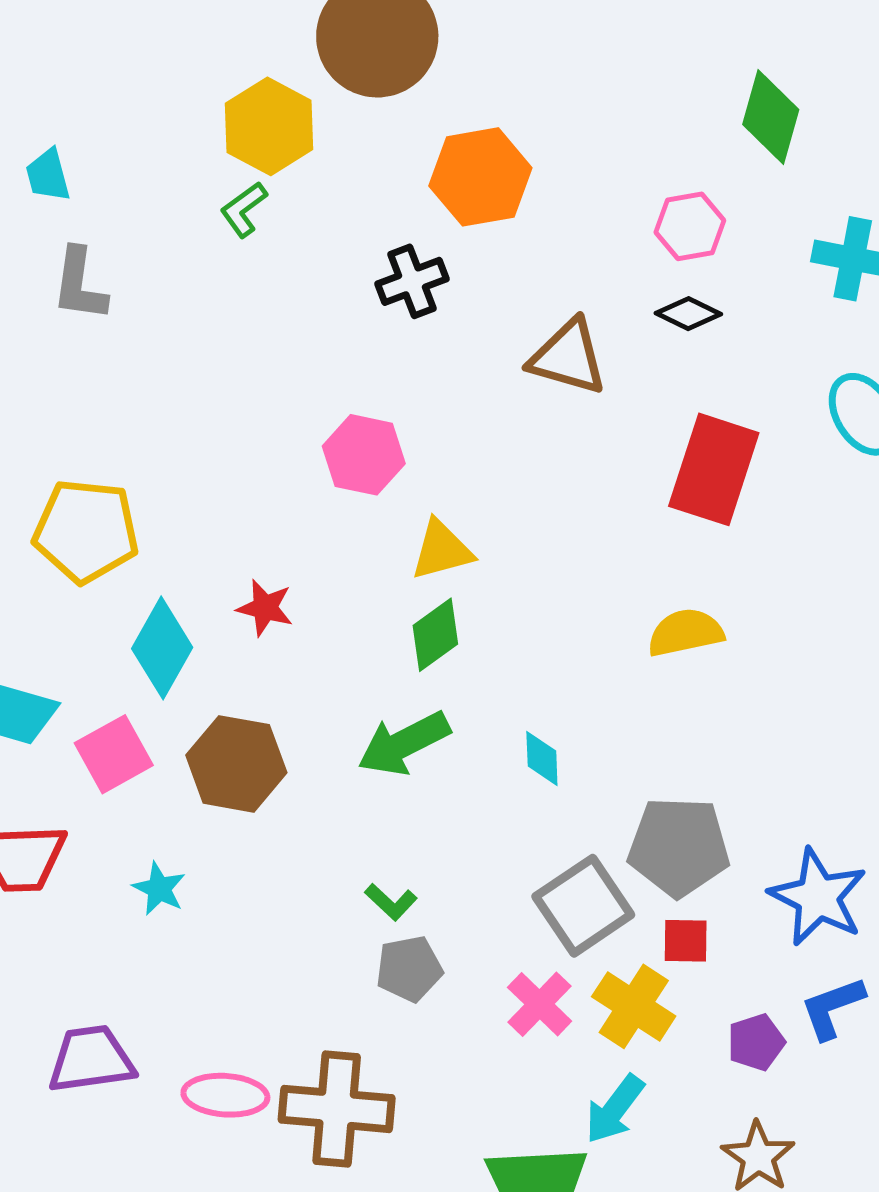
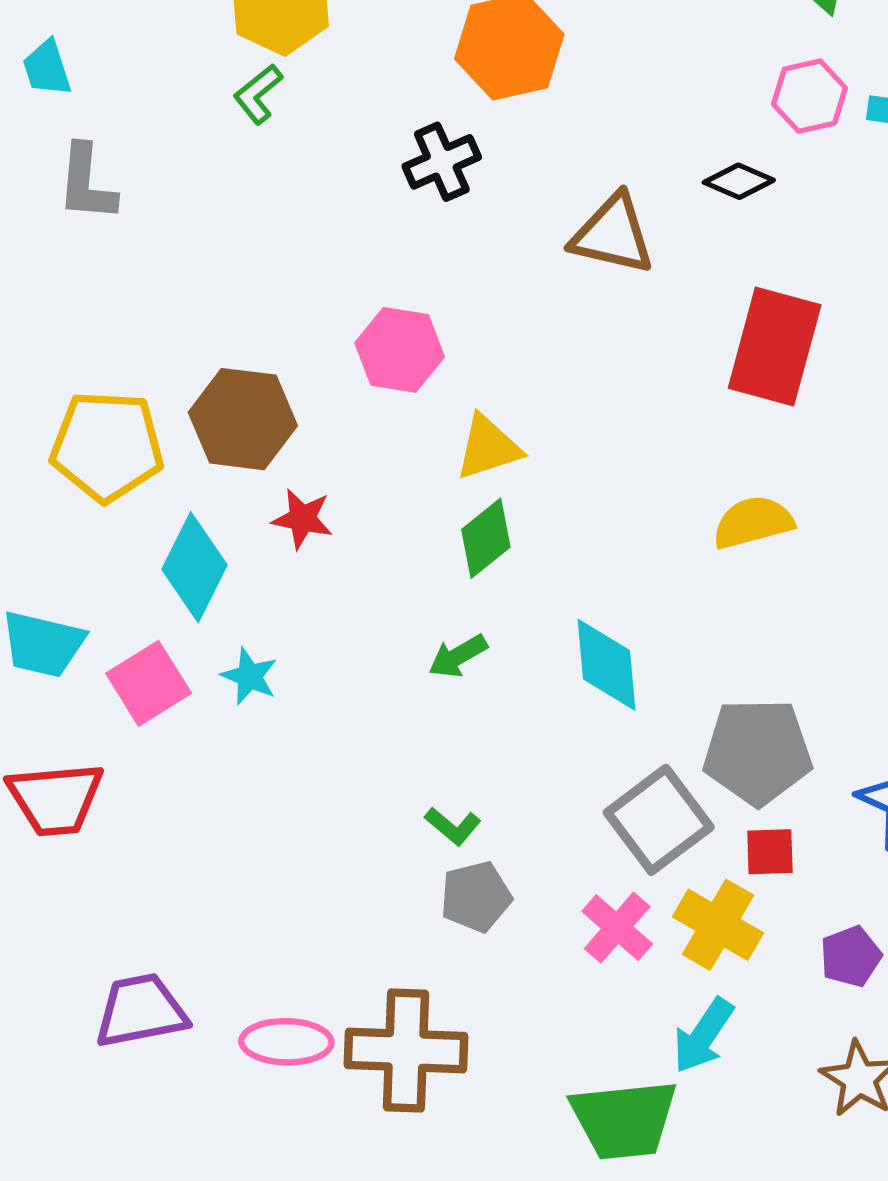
pink hexagon: (690, 226) -> (809, 96), moved
green arrow: (404, 743) -> (458, 656), size x0.6
cyan diamond: (542, 759) -> (606, 665), size x1.6
brown hexagon: (236, 764) -> (243, 419), moved
cyan star: (159, 889) -> (249, 676), moved

